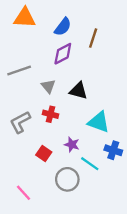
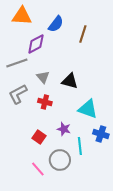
purple diamond: (63, 54) -> (36, 44), moved
gray L-shape: (20, 122) -> (18, 94), moved
cyan line: (90, 164) -> (80, 146), turned 48
pink line: (24, 193) -> (38, 169), moved

